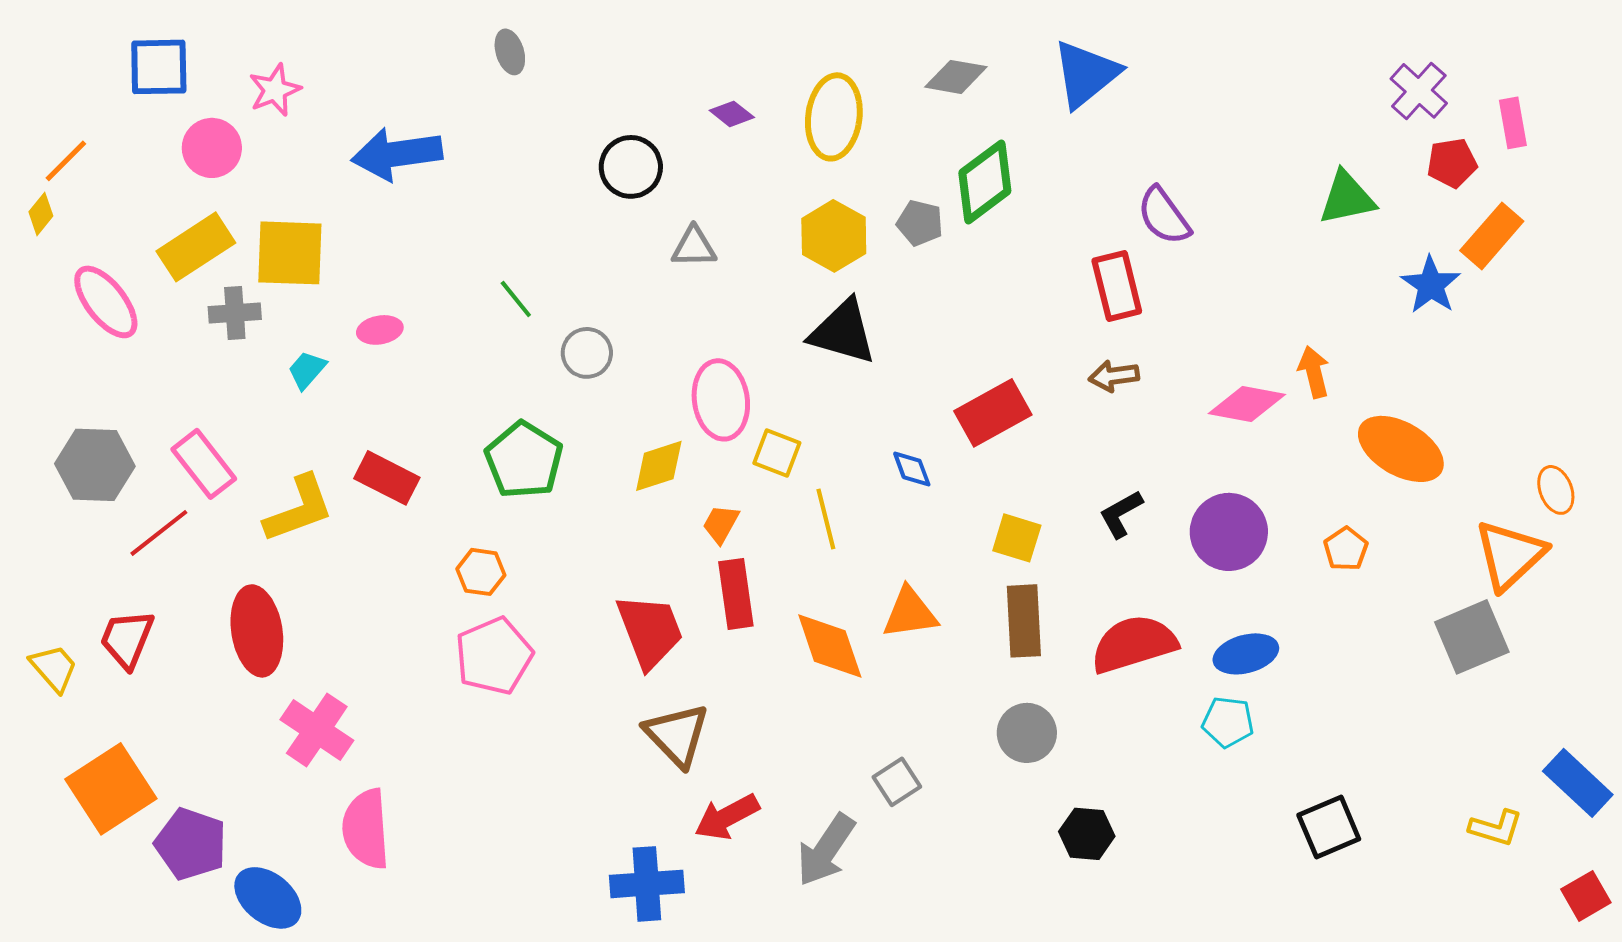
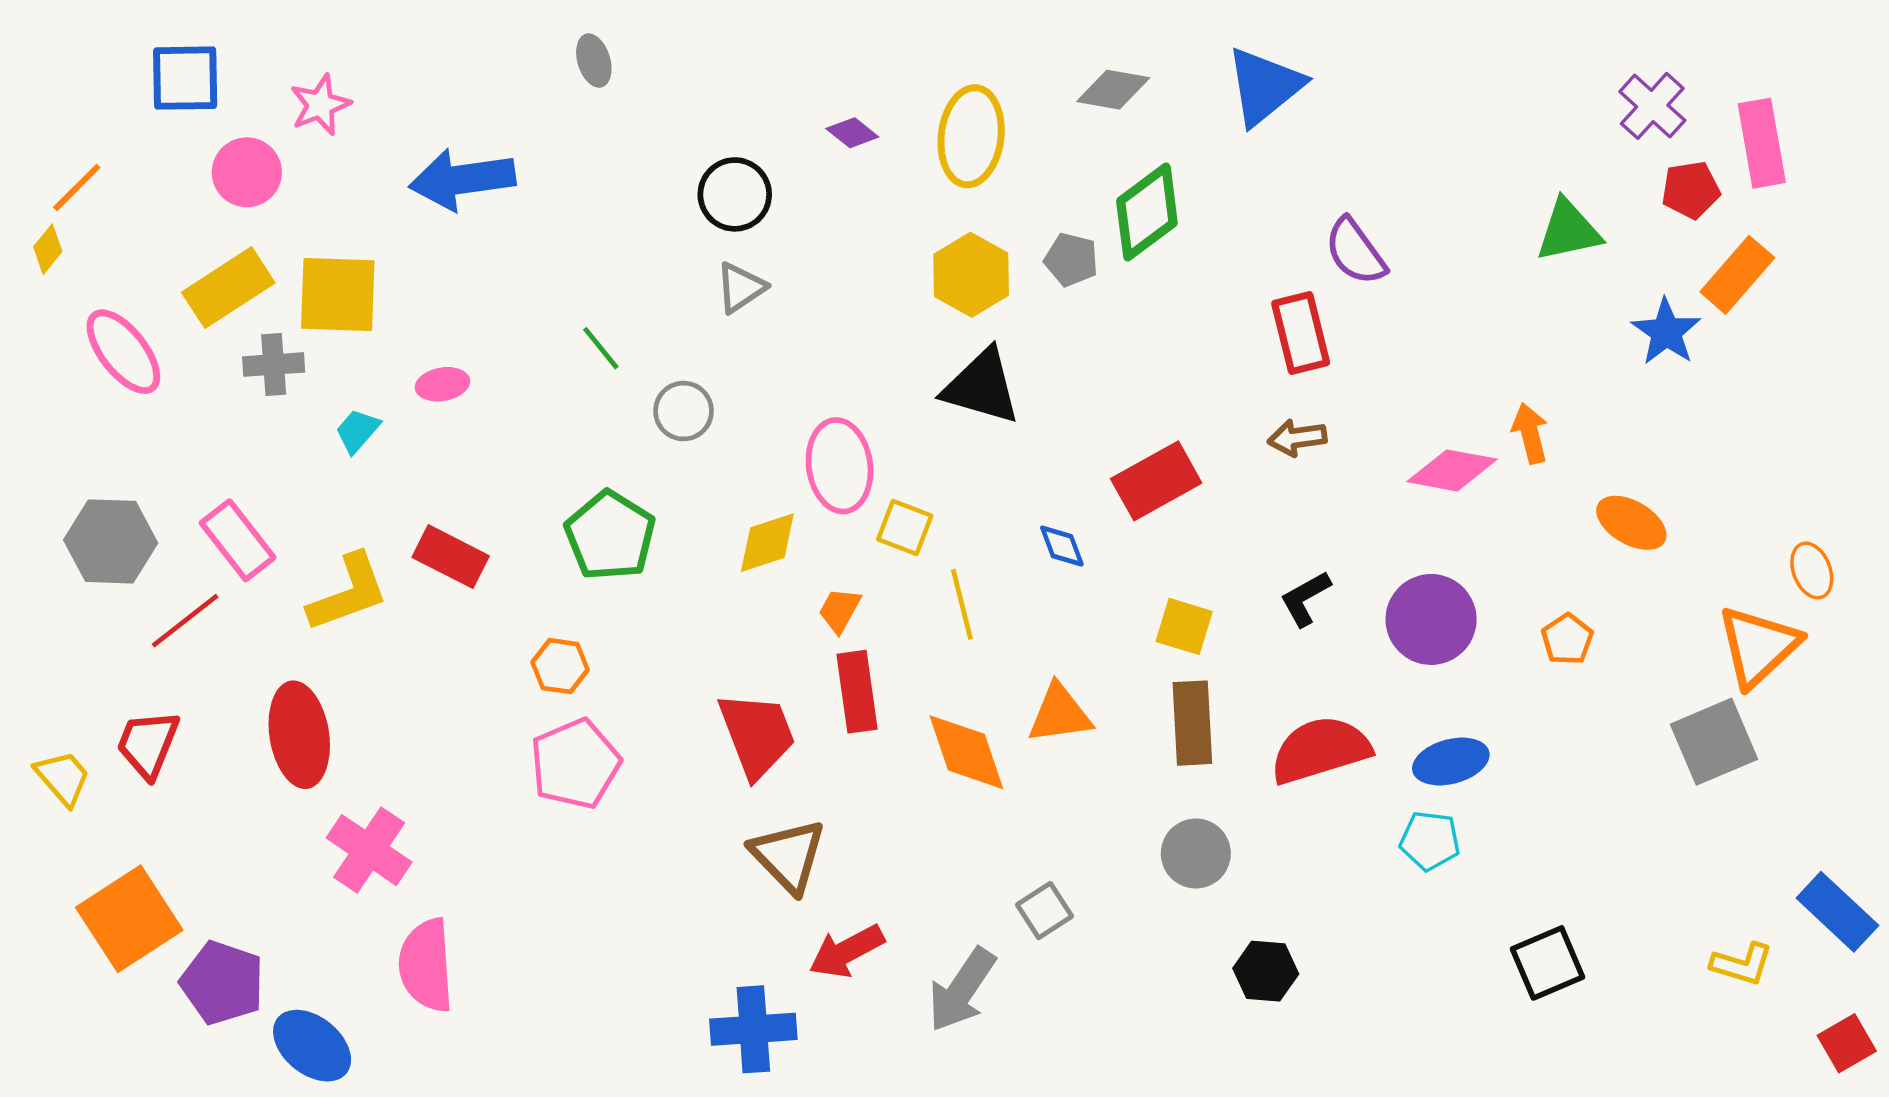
pink rectangle: (1513, 123) -> (1762, 143), size x1.5
gray triangle: (694, 247) -> (741, 288), moved, turned -33
orange ellipse: (1401, 449) -> (1631, 523), size x0.7

